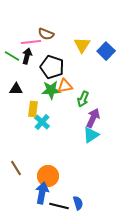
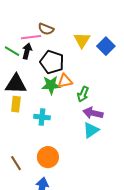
black triangle: (16, 89) -> (16, 84), size x1.6
yellow rectangle: (33, 109) -> (16, 104), moved
purple arrow: (93, 118) -> (93, 113), turned -102
cyan cross: (42, 122) -> (42, 117), turned -35
orange circle: (48, 176) -> (48, 157), moved

